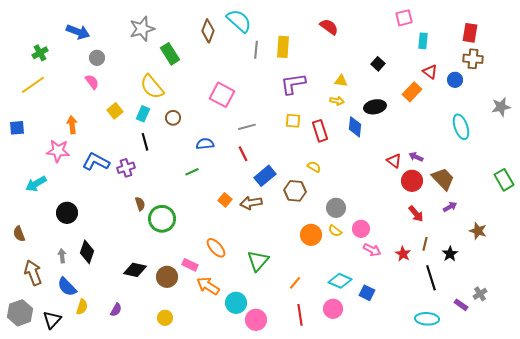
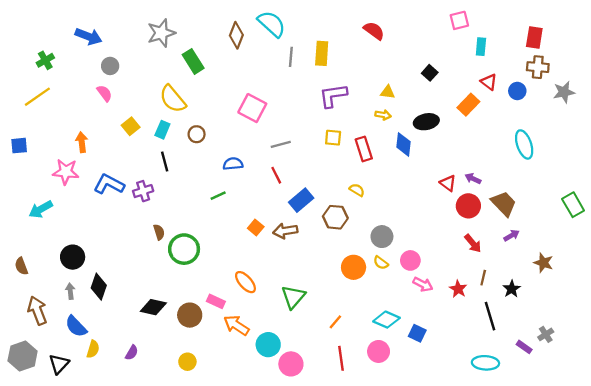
gray star: (501, 107) -> (564, 92), moved
black circle: (67, 213) -> (73, 257), moved

